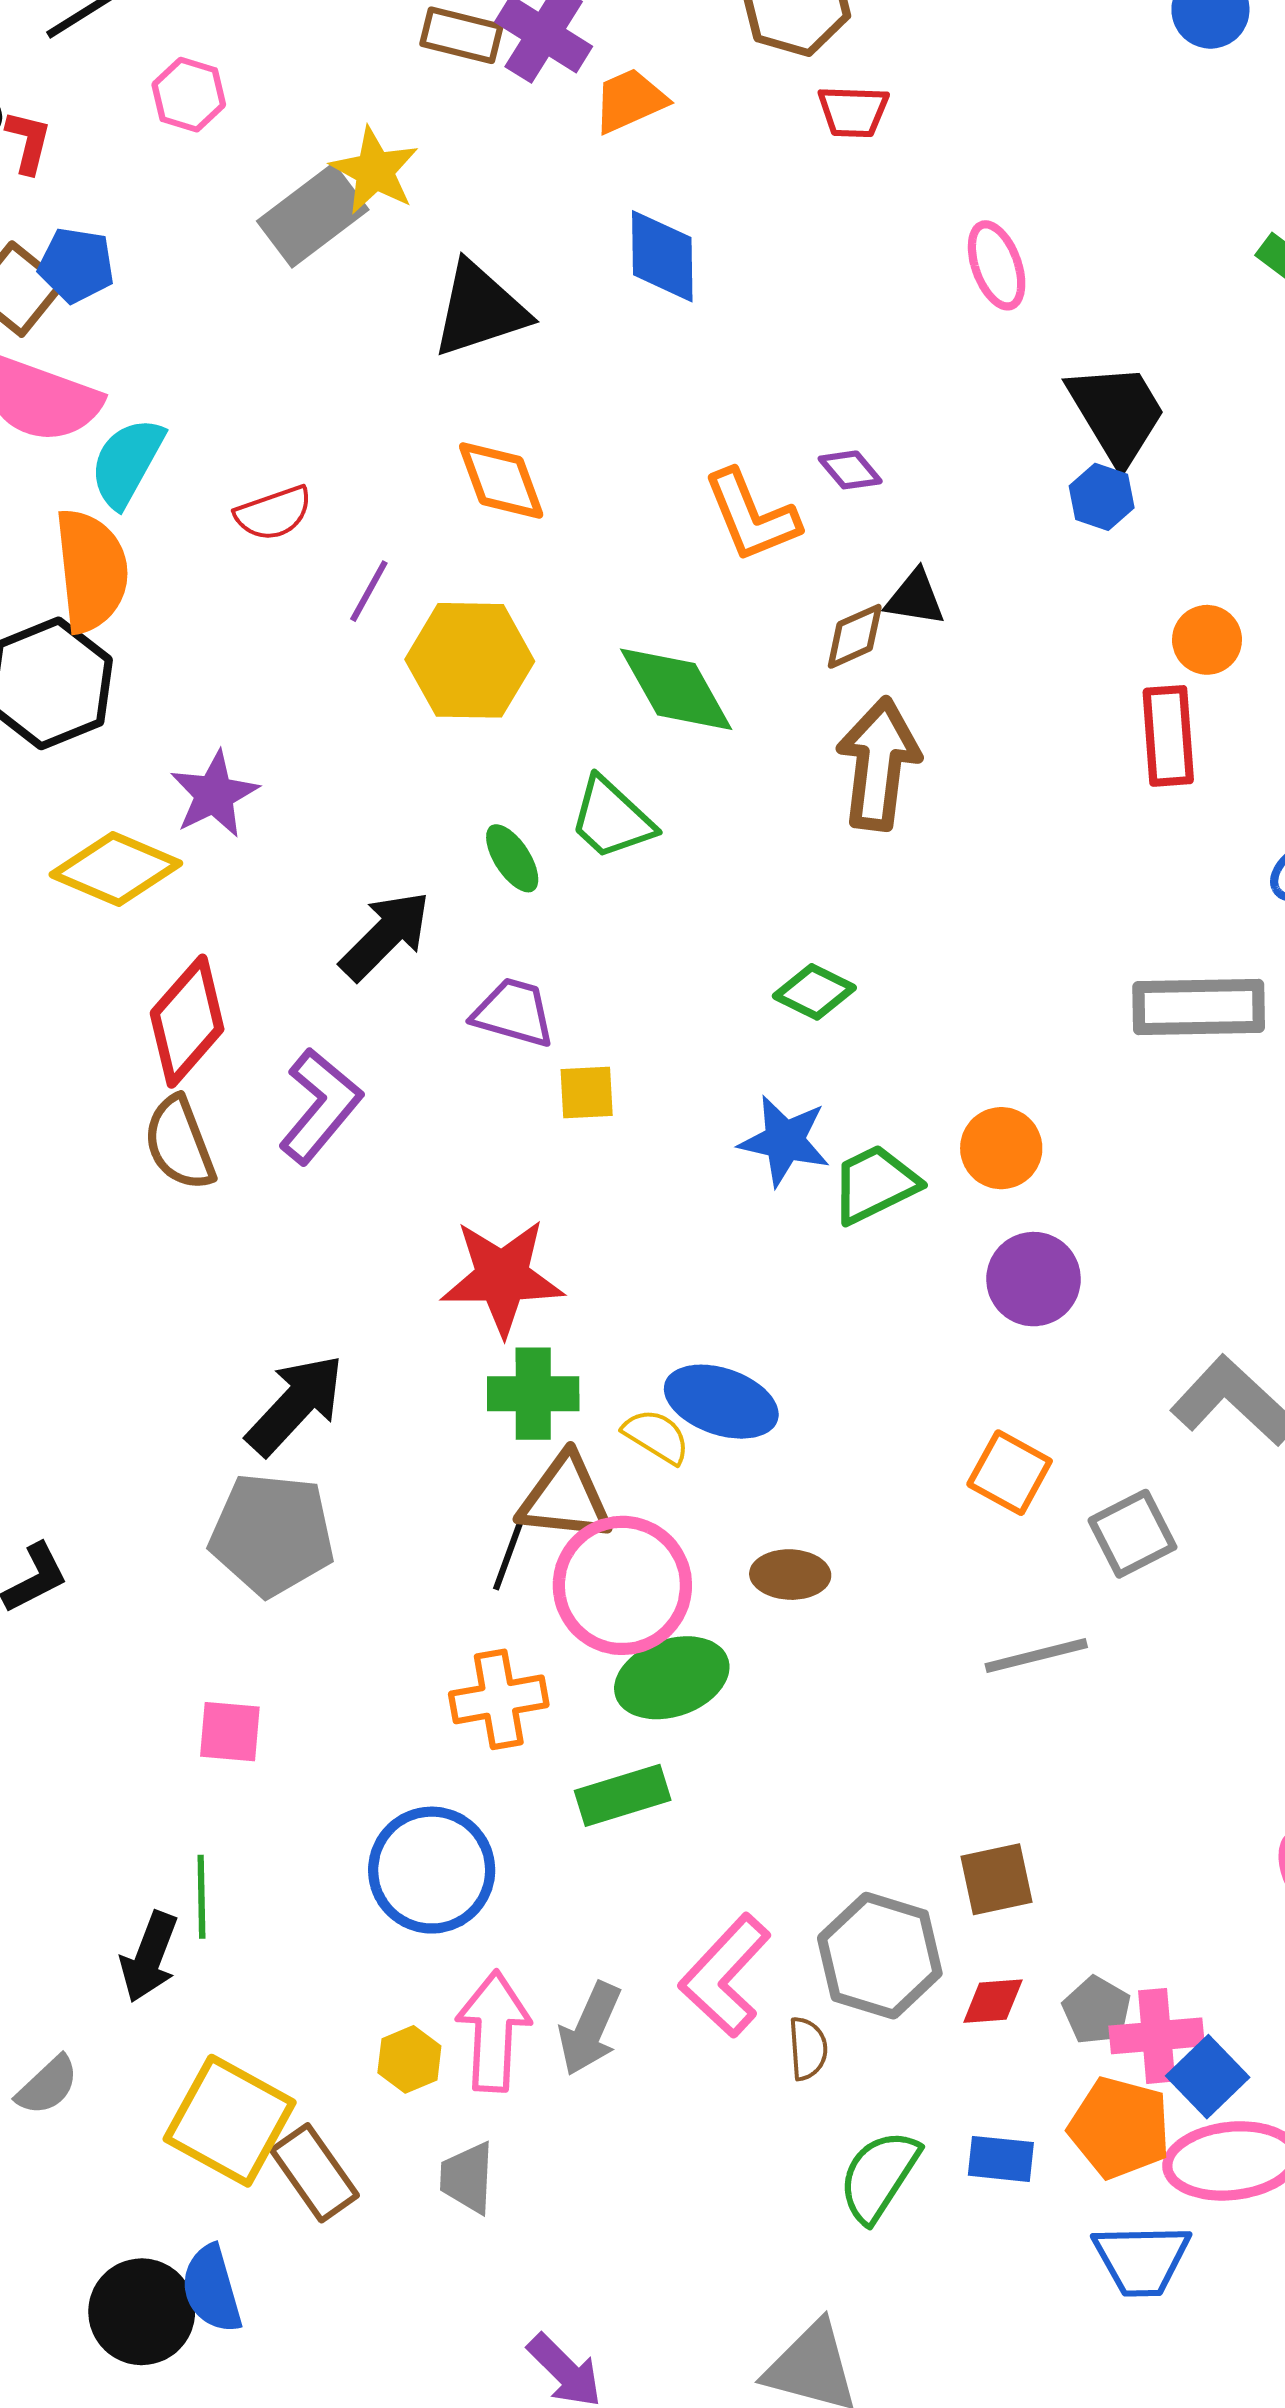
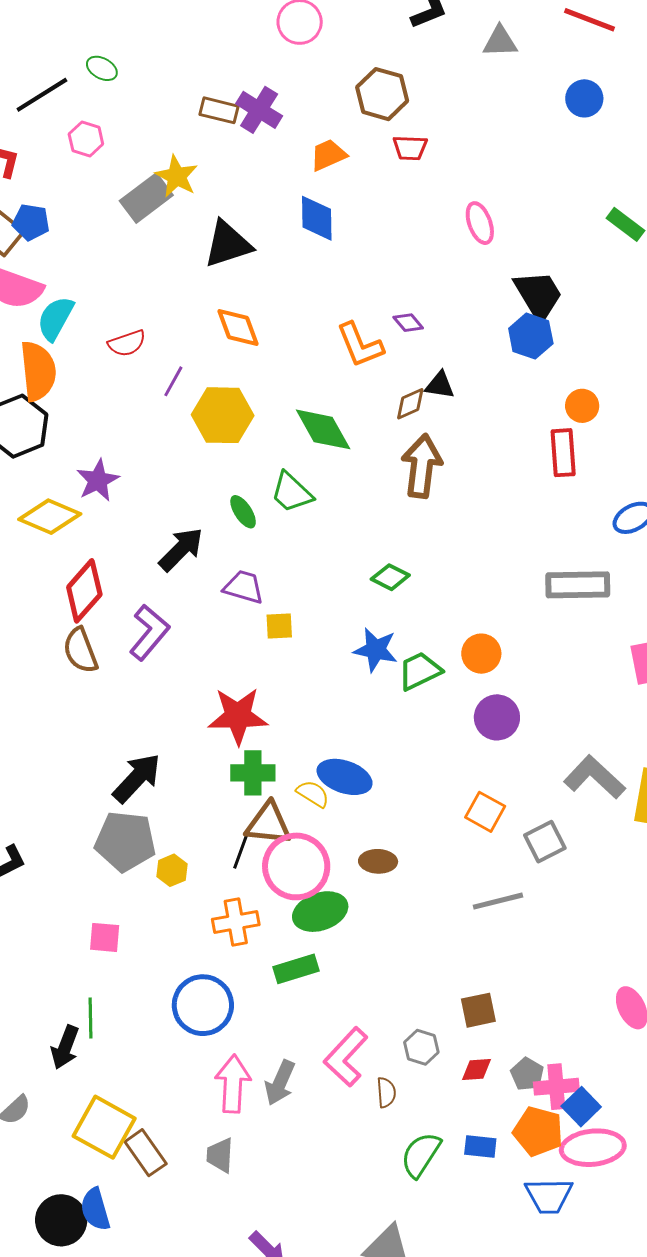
orange trapezoid: (630, 101) -> (328, 155), moved
blue hexagon: (1102, 497) -> (531, 336), size x1.4
gray hexagon: (880, 1956) -> (421, 1047), size x0.6
yellow hexagon: (409, 2059) -> (172, 870), moved

